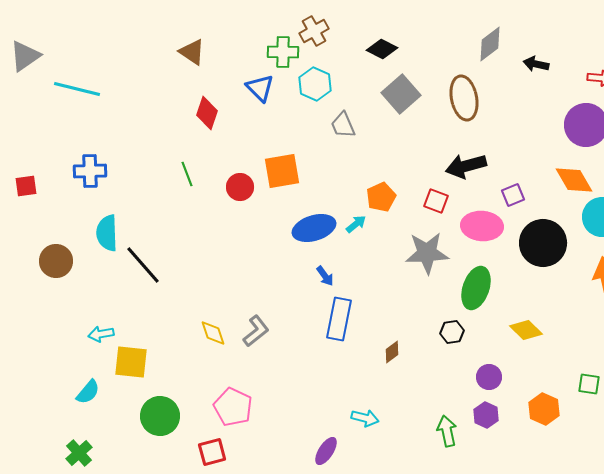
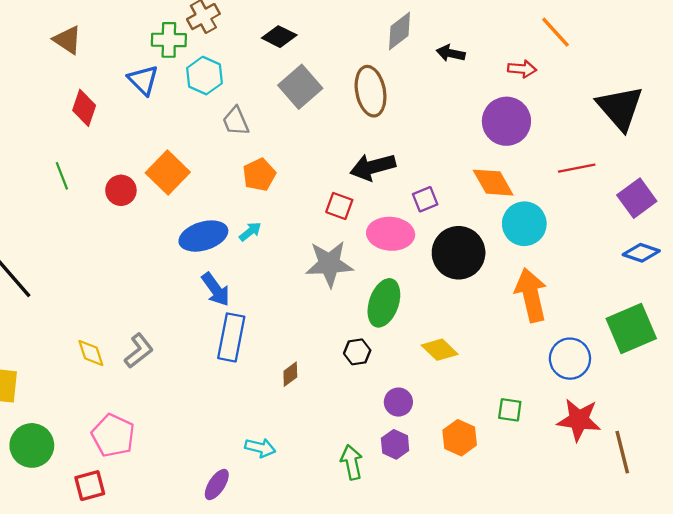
orange square: (282, 171) -> (168, 172), turned -36
orange pentagon: (381, 197) -> (259, 175), moved
blue arrow: (325, 276) -> (216, 289), size x1.5

